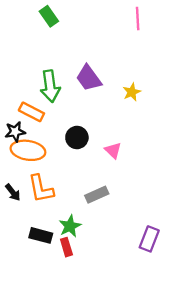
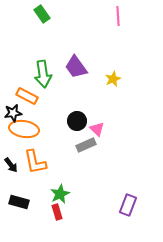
black circle: (77, 138) -> (77, 121), moved
gray rectangle: (97, 195) -> (86, 145), moved
black rectangle: (41, 235) -> (19, 202), moved

